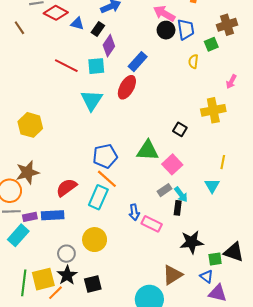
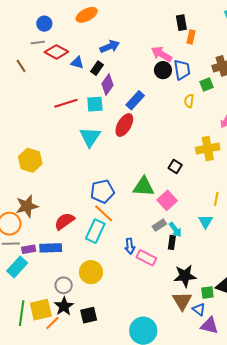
red line: (66, 66) -> (66, 103), turned -45
brown triangle: (172, 275) -> (182, 301), moved, turned -30

